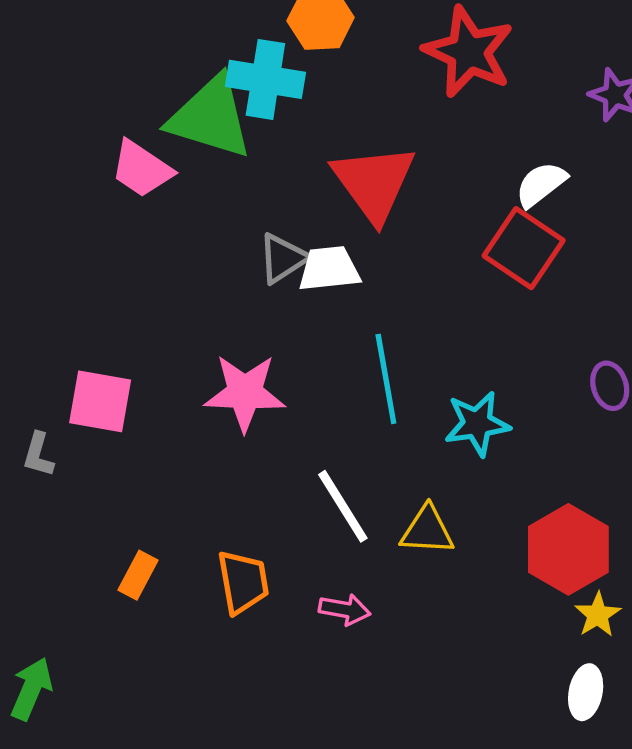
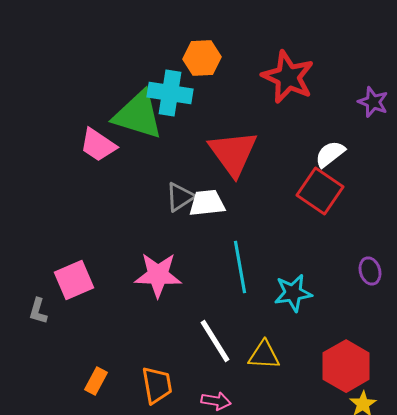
pink square: (100, 401) -> (74, 280), turned -33

